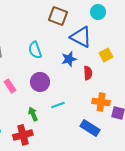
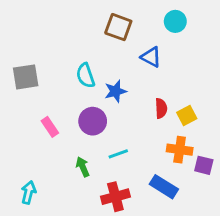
blue triangle: (81, 37) -> (151, 57), size x0.7
yellow square: (106, 55) -> (187, 115), moved
blue star: (69, 59) -> (115, 91), moved
red cross: (23, 135) -> (115, 197), moved

